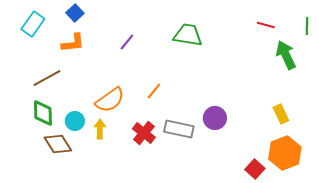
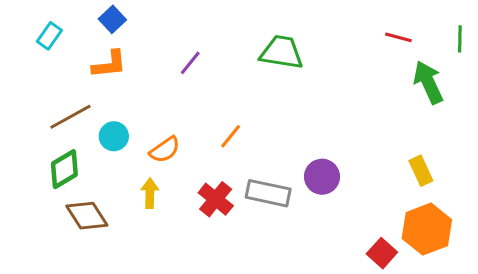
cyan rectangle: (33, 24) -> (49, 36), size x0.7
orange semicircle: (110, 100) -> (165, 150), size x0.7
green diamond: (43, 113) -> (64, 169), turned 60
cyan circle: (75, 121) -> (114, 136), moved

